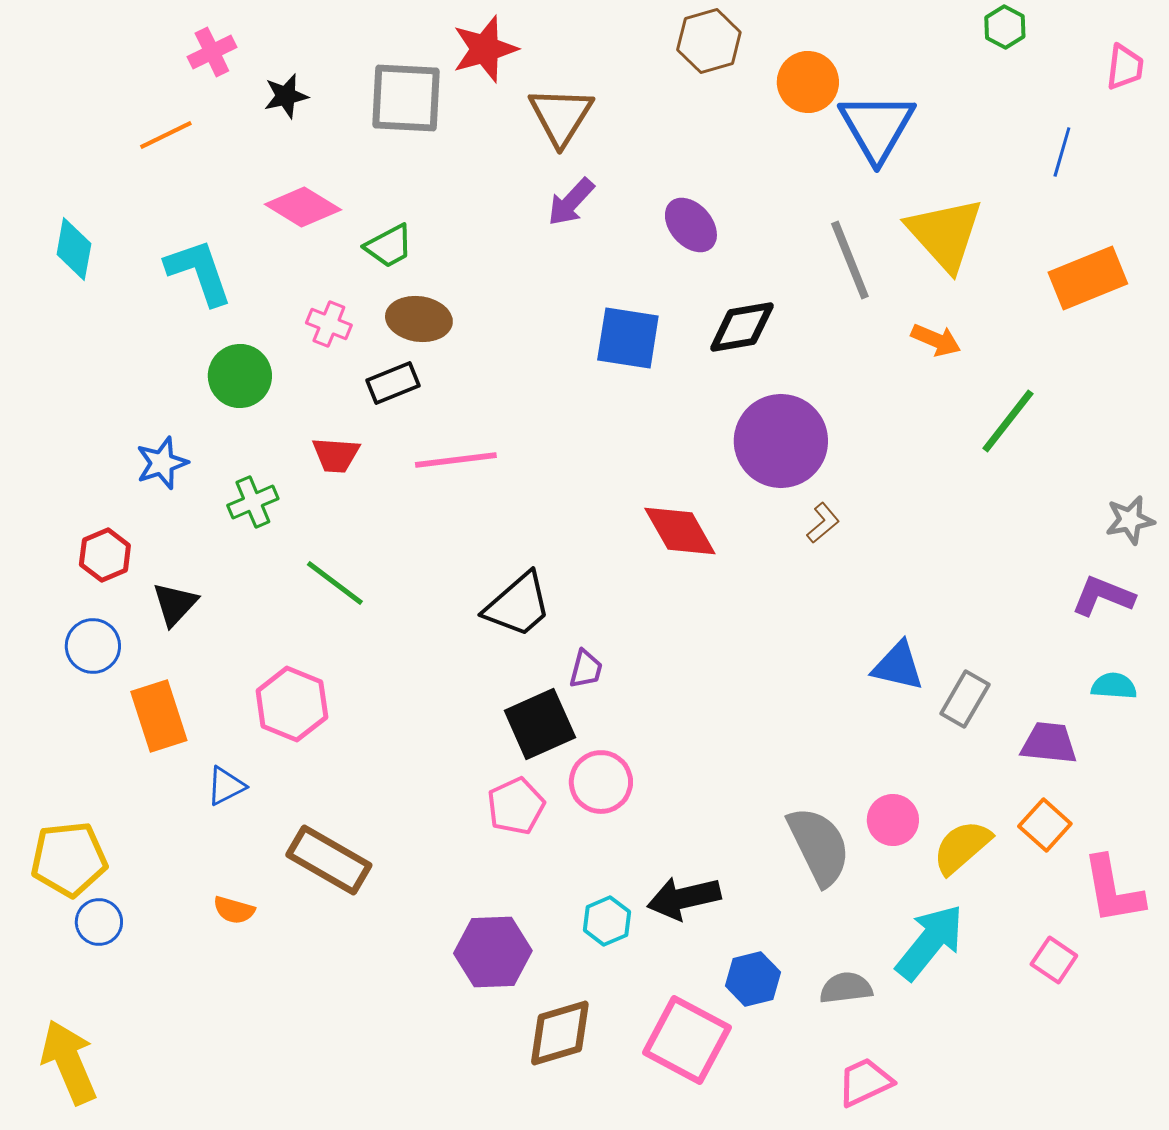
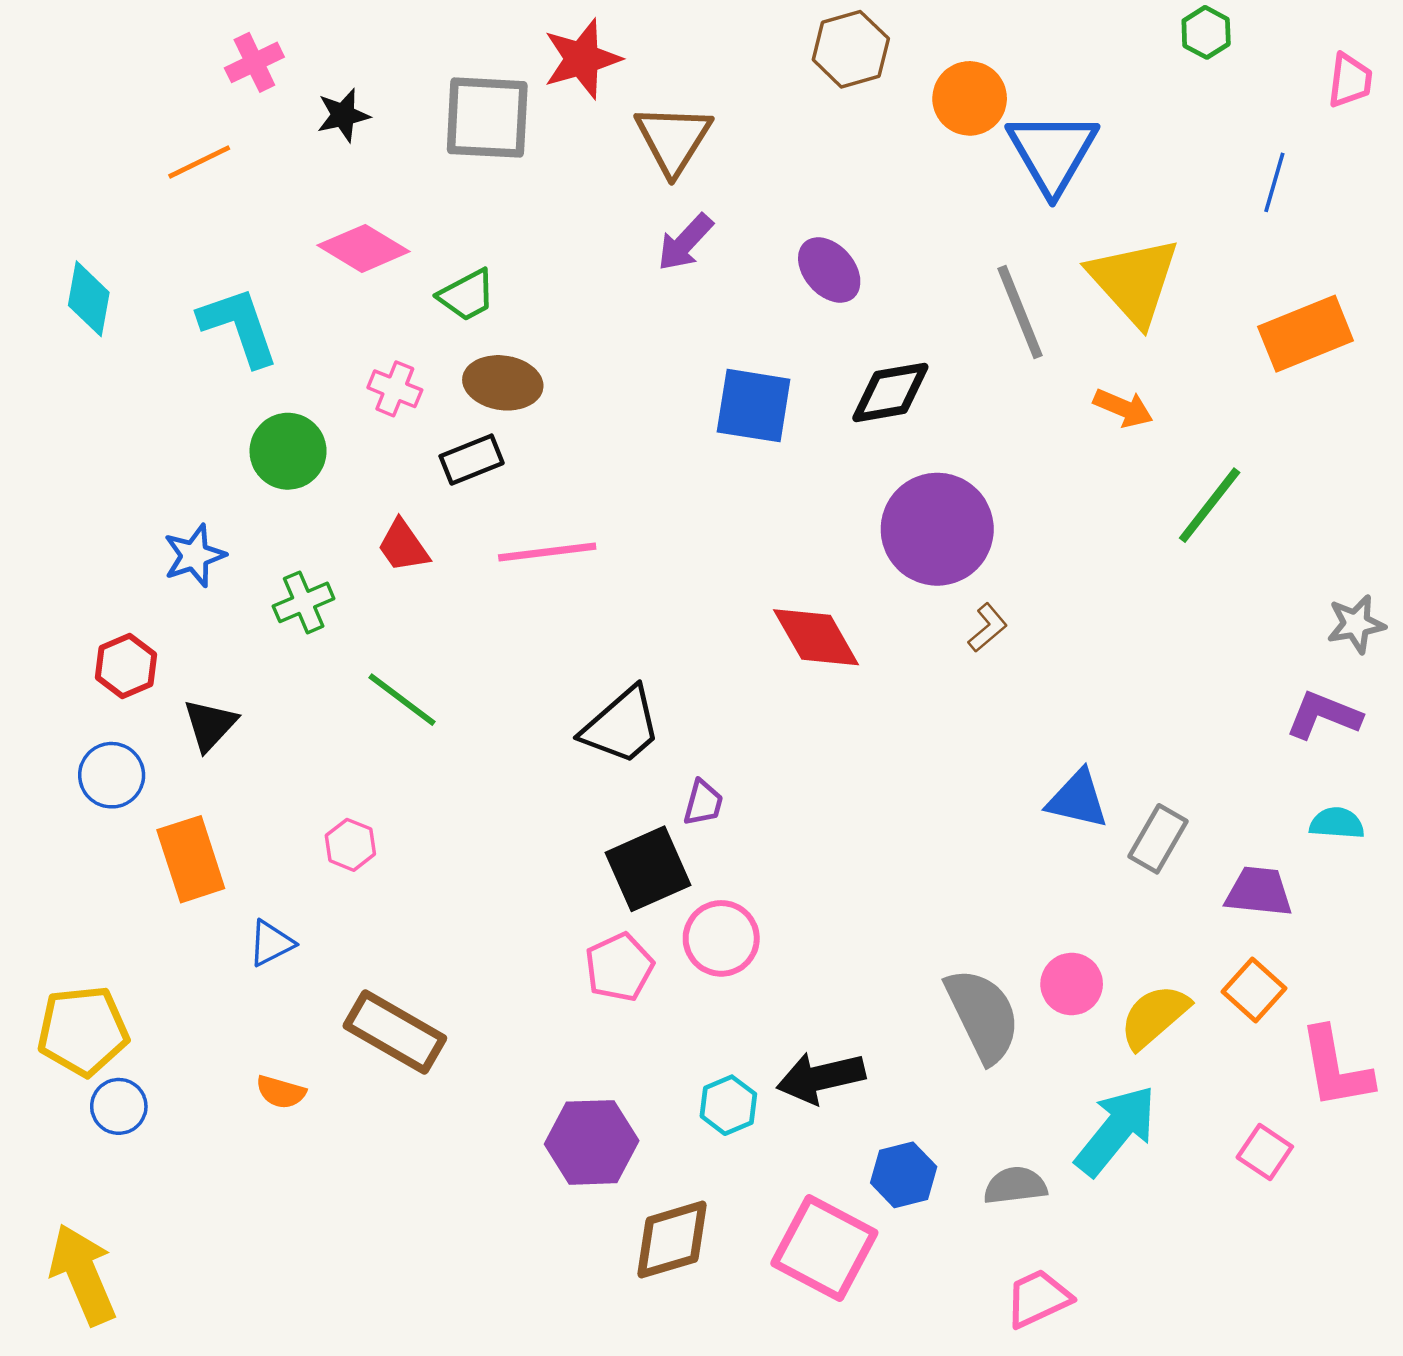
red trapezoid: (336, 455) -> (403, 546), turned 51
pink hexagon: (292, 704) -> (350, 845), size x0.6

